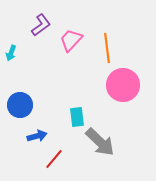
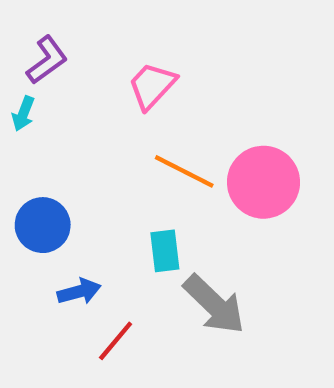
purple L-shape: (41, 25) -> (47, 60), moved
orange line: (107, 48) -> (184, 171), moved, turned -56

